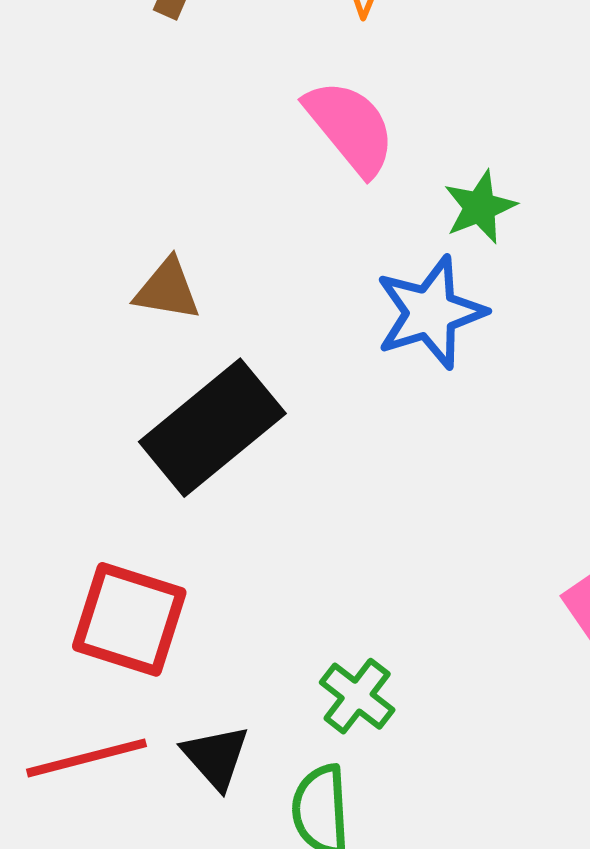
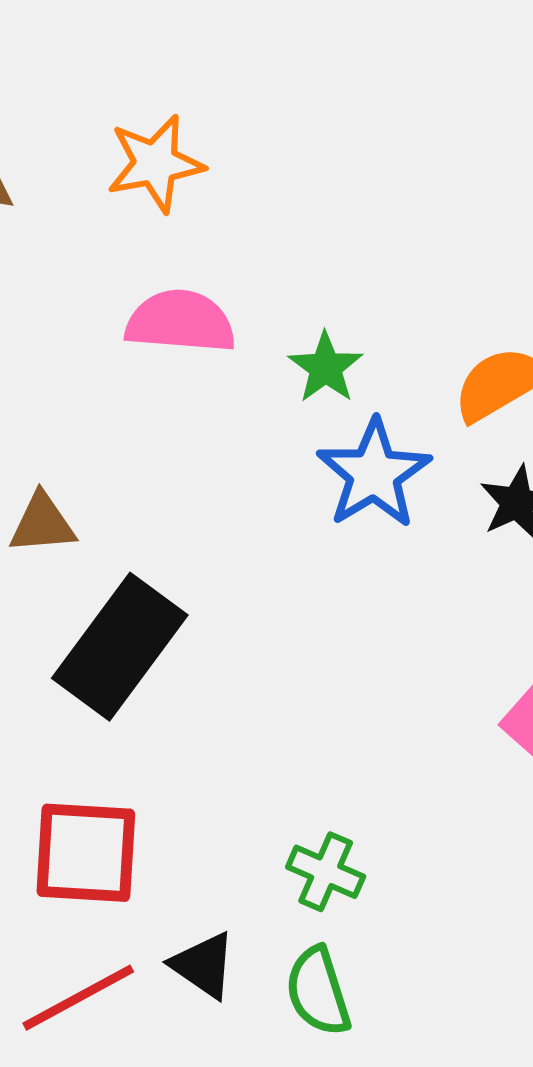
pink semicircle: (350, 127) -> (180, 322), turned -32
blue star: (430, 312) -> (374, 474), moved

